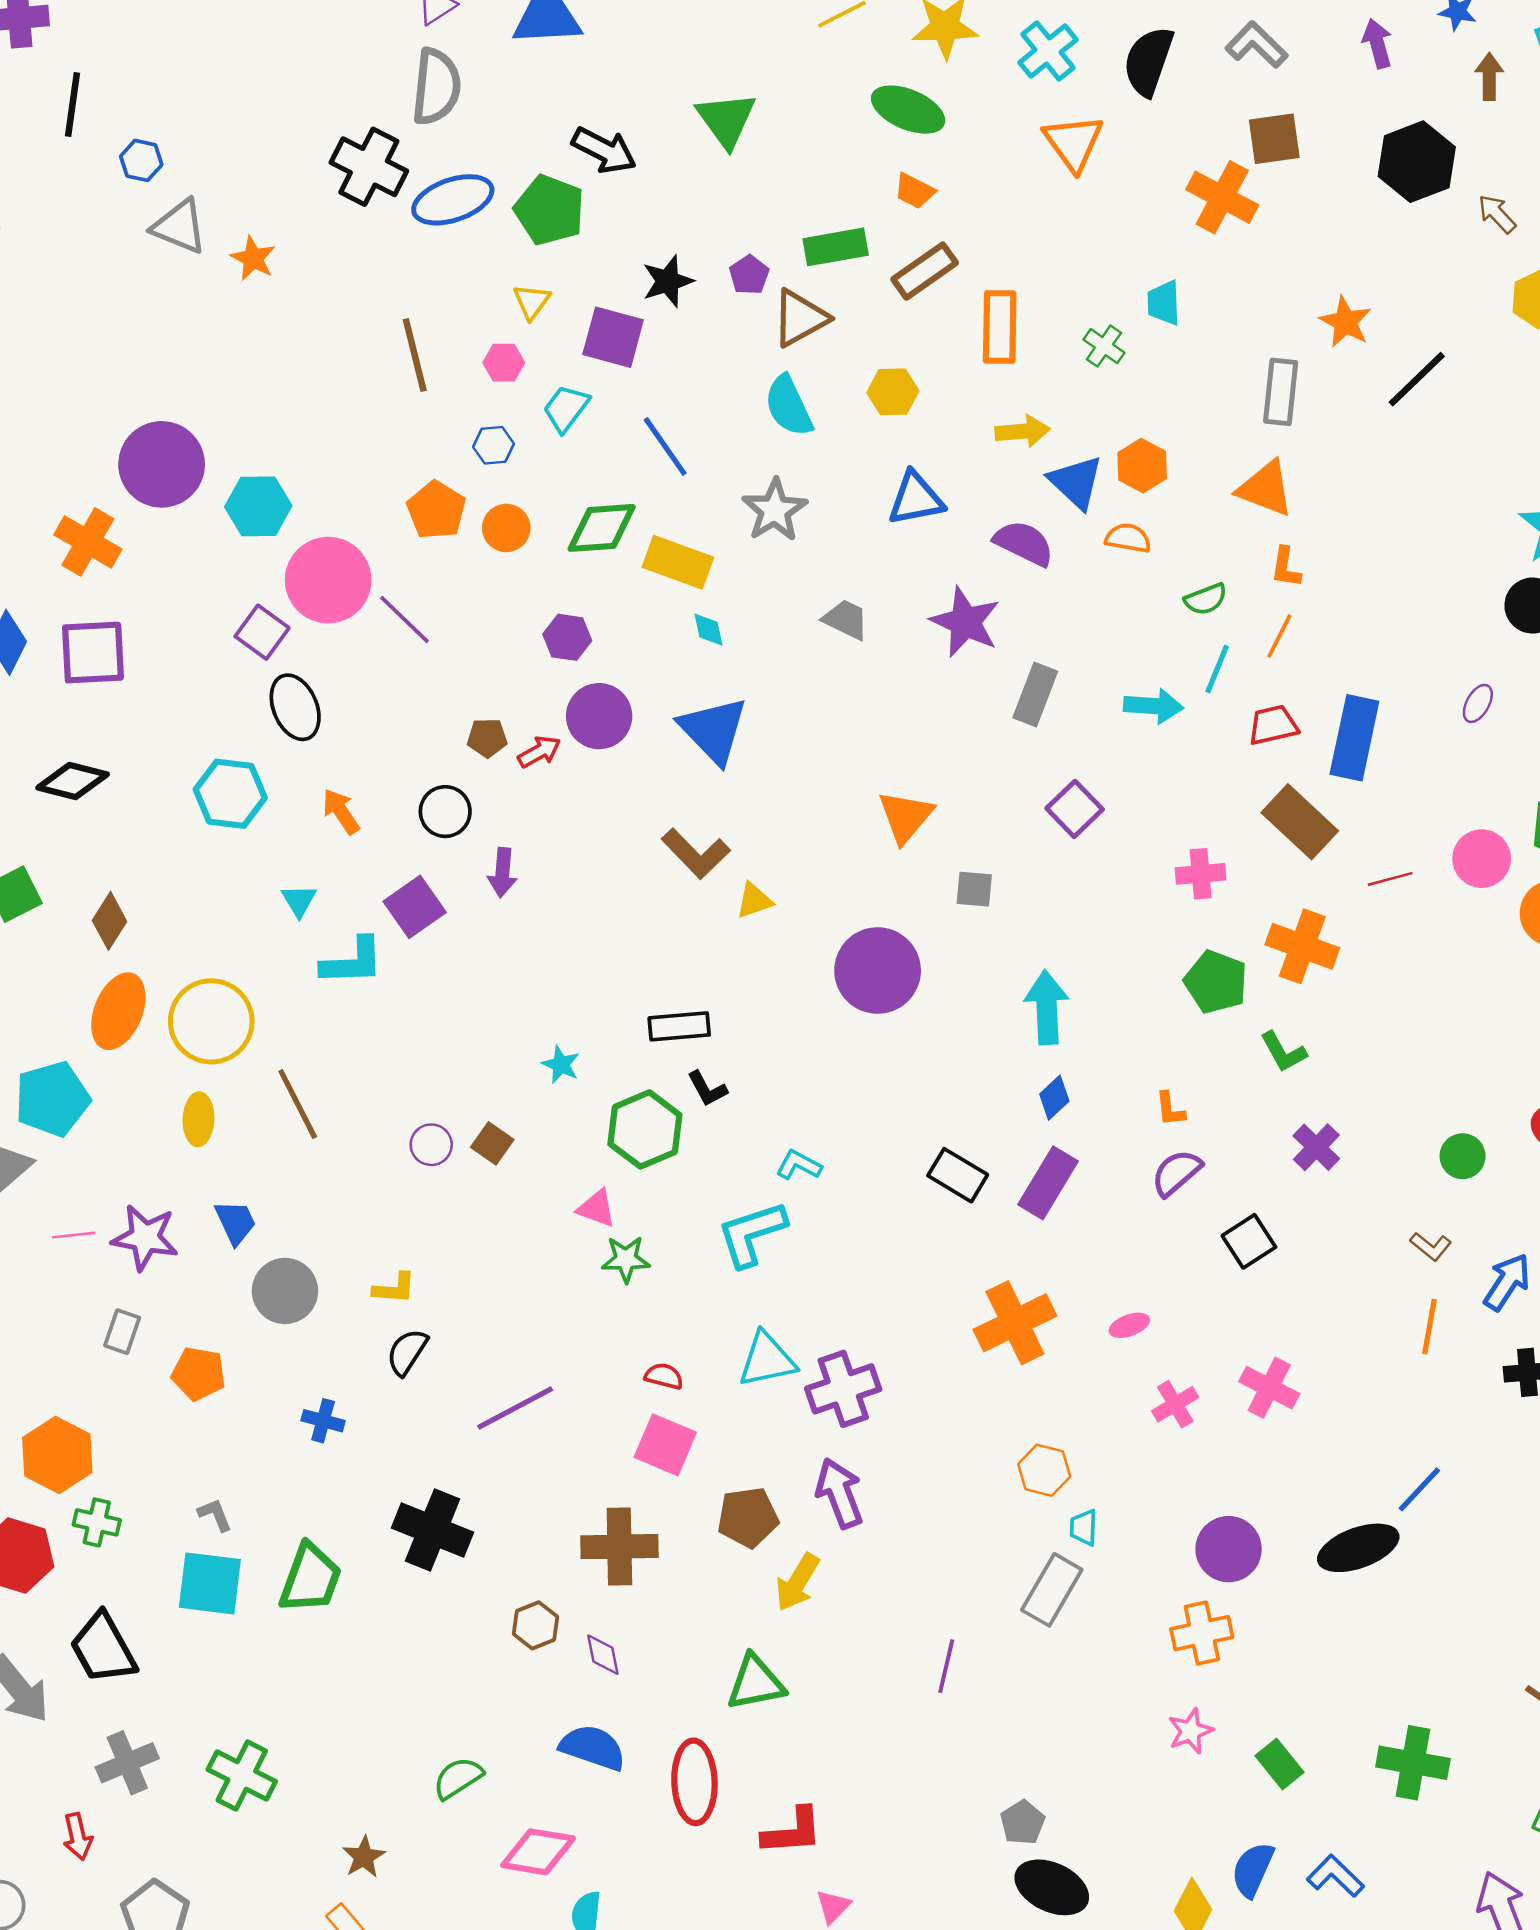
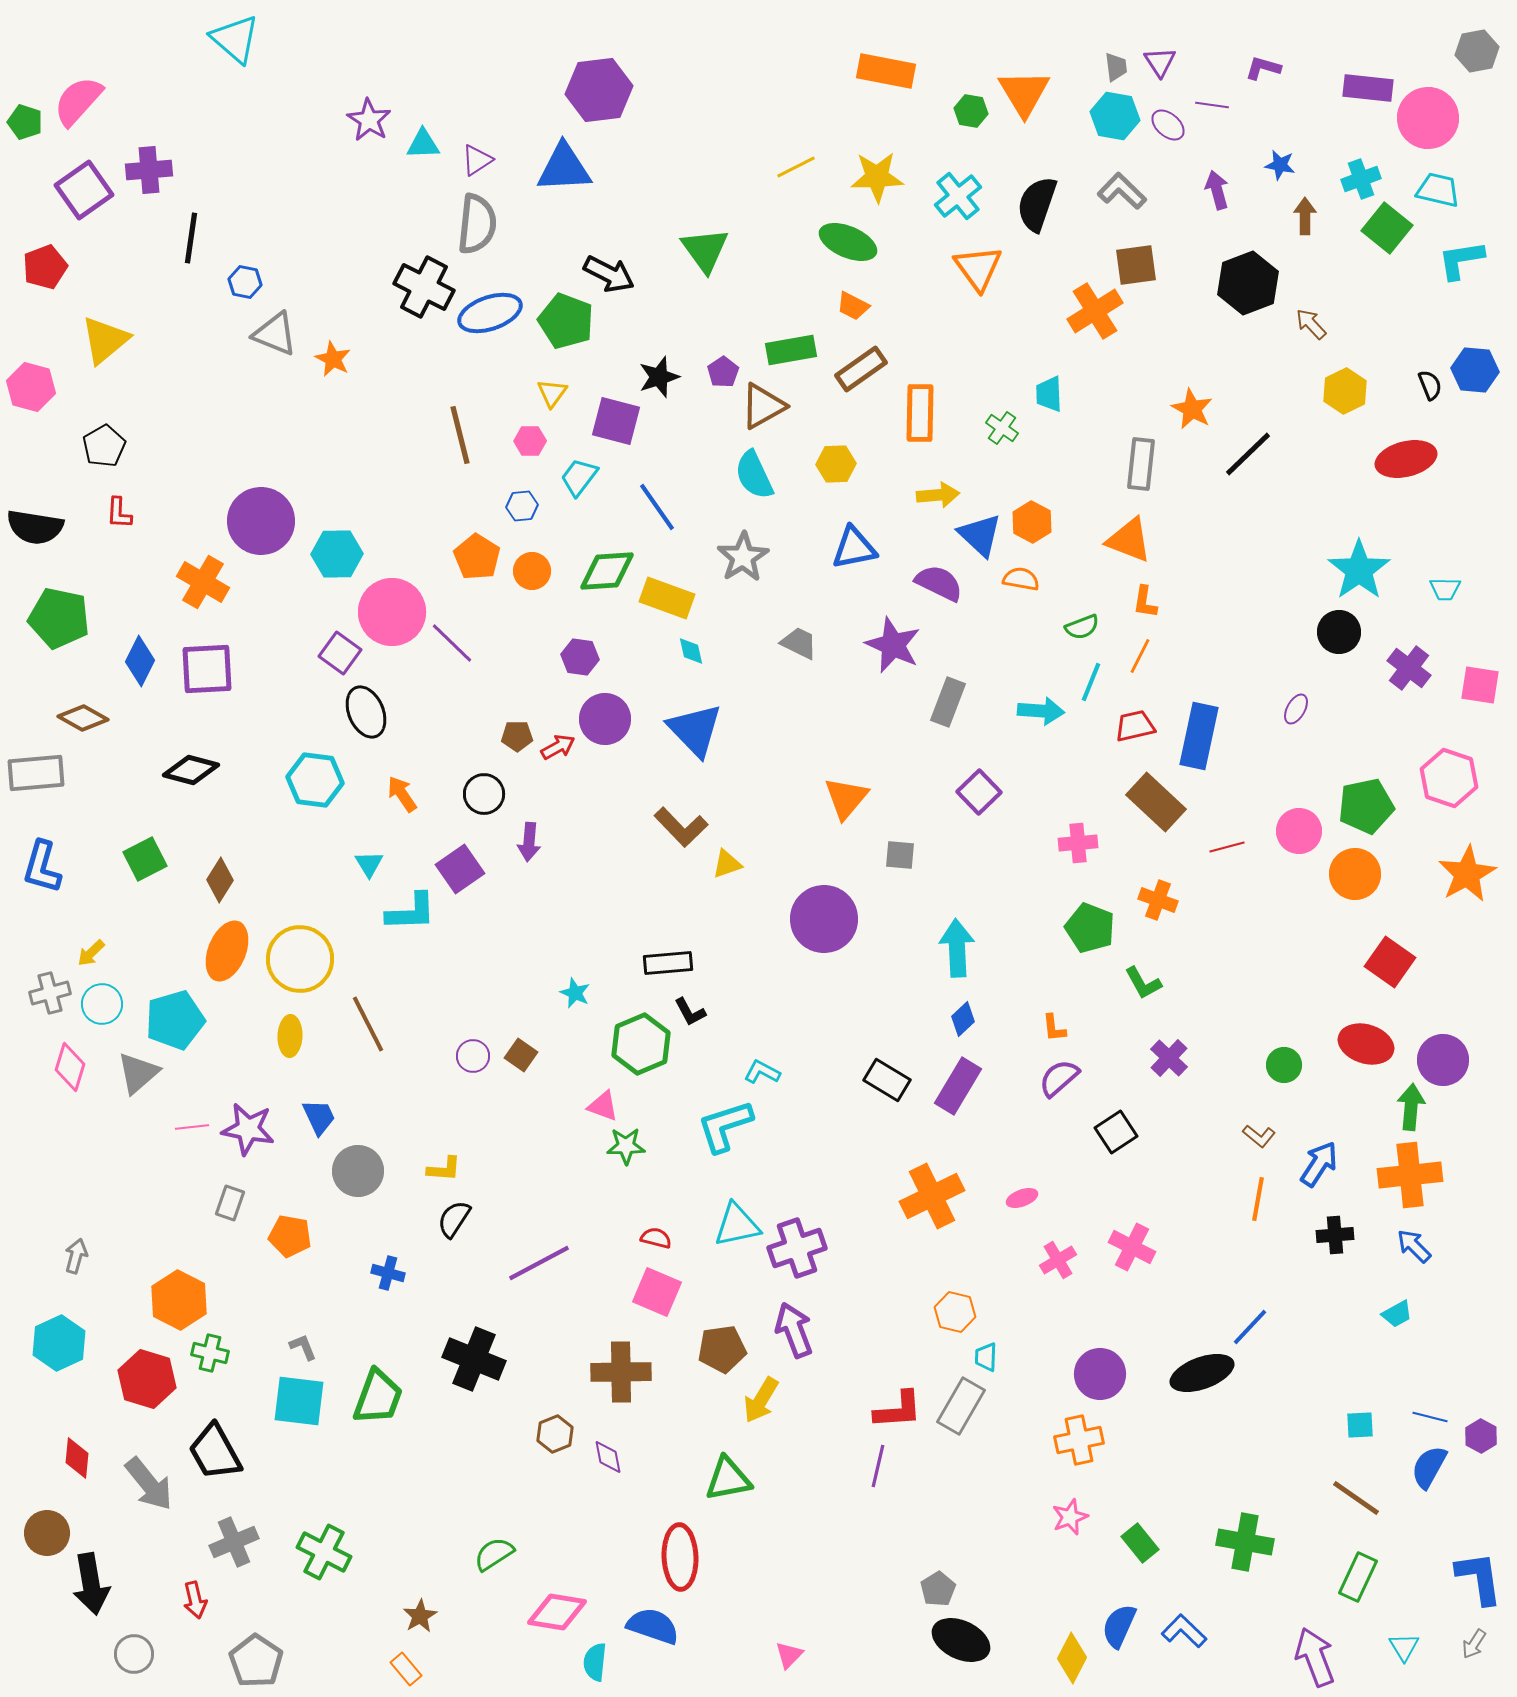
orange cross: (1222, 197) -> (1095, 311), turned 30
orange cross: (1302, 946) -> (1158, 900), size x0.7
blue semicircle: (593, 1748) -> (653, 1626), moved
red L-shape: (792, 1831) -> (898, 1410), moved

